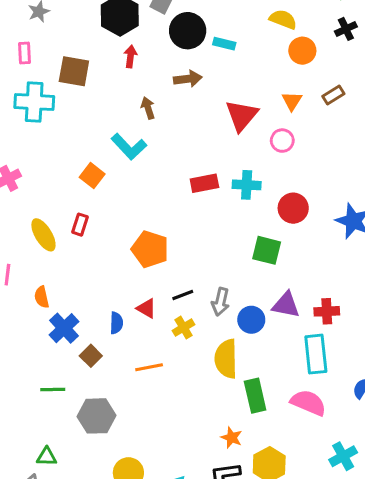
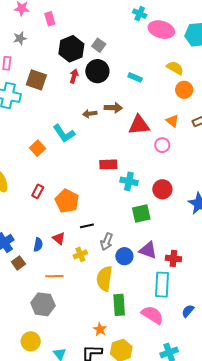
black circle: (188, 31) -> (97, 71), moved
brown arrow: (188, 79) -> (113, 108), moved
orange triangle: (292, 101) -> (172, 121), turned -32
brown arrow: (148, 108) -> (90, 114), moved, turned -88
red triangle: (242, 115) -> (139, 125), turned 35
cyan cross: (247, 185) -> (129, 181), moved
red rectangle: (80, 225) -> (38, 191), moved
green square: (267, 250) -> (141, 214), turned -36
black line: (183, 295) -> (87, 226), moved
gray hexagon: (97, 416) -> (43, 304), moved

